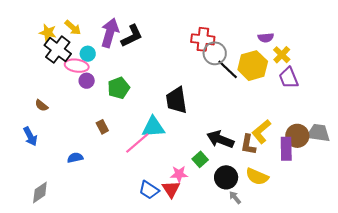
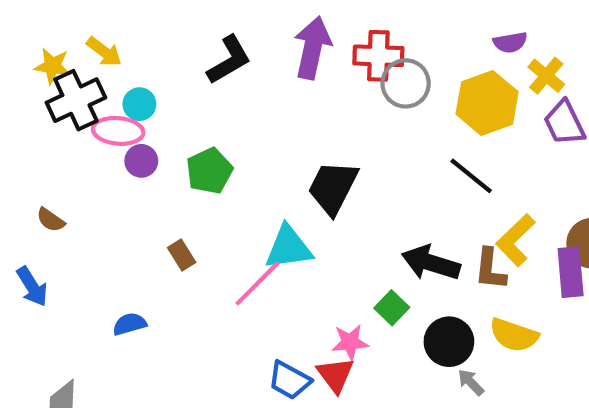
purple arrow: (110, 33) -> (313, 48), moved
black cross: (58, 50) -> (76, 100), turned 32
black line: (228, 69) -> (471, 176), moved
black trapezoid: (176, 100) -> (333, 188), turned 40

